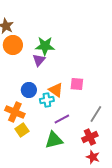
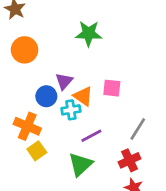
orange circle: (13, 45) -> (25, 50), moved
green star: (45, 46) -> (89, 34), moved
purple triangle: (39, 60) -> (64, 81), moved
green triangle: (54, 140) -> (80, 164), turned -30

